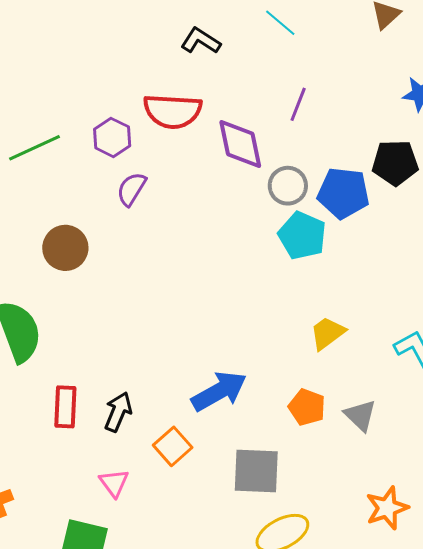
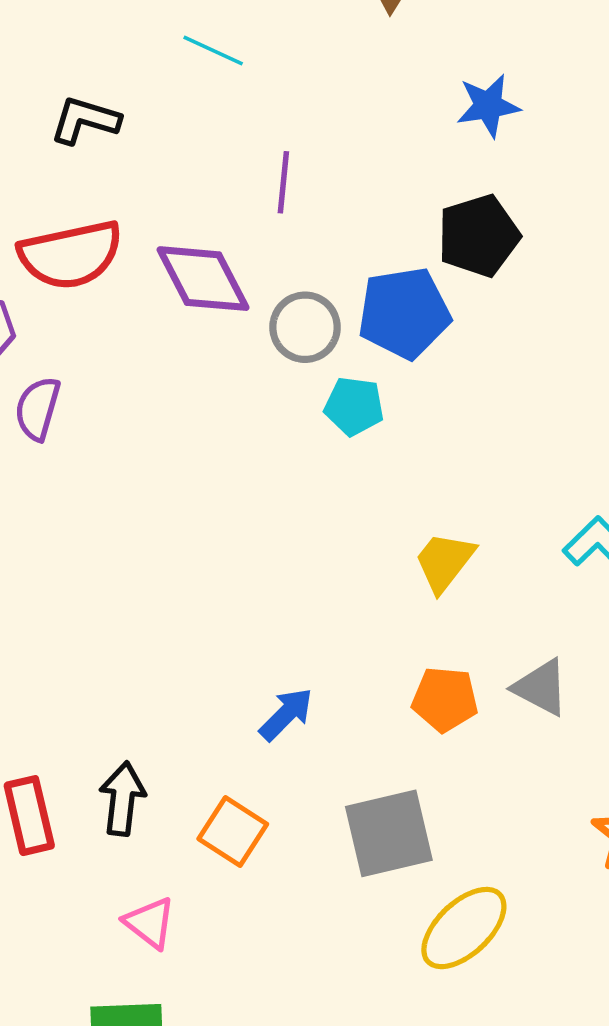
cyan pentagon: (302, 236) -> (354, 406), size x0.7
blue arrow: (219, 391) -> (286, 714), size x0.6

